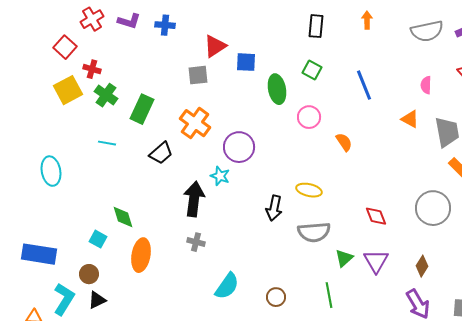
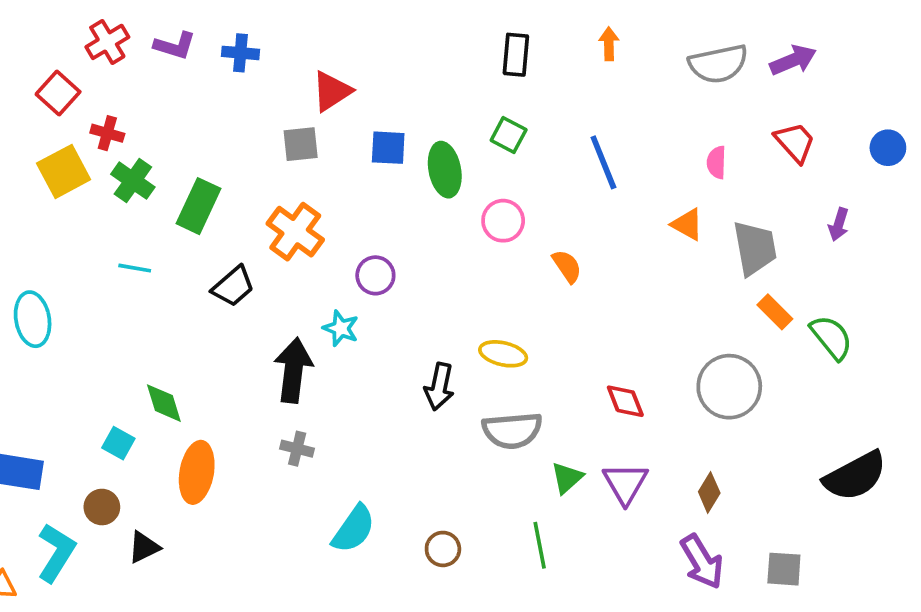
blue square: (246, 62) -> (388, 148), moved
purple circle: (239, 147) -> (375, 275), size x0.7
black triangle: (97, 300) -> (144, 547), moved

